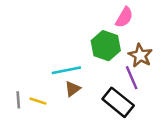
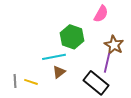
green hexagon: (106, 46) -> (72, 37), moved
purple line: (132, 78) -> (107, 63), turned 36

